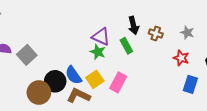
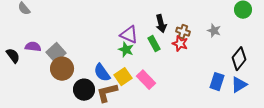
red star: (181, 58) -> (180, 44), moved
black circle: (55, 81) -> (84, 90), moved
pink rectangle: (118, 82) -> (146, 80), turned -72
brown circle: (39, 92) -> (62, 69), moved
brown L-shape: (79, 96) -> (107, 93), turned -40

